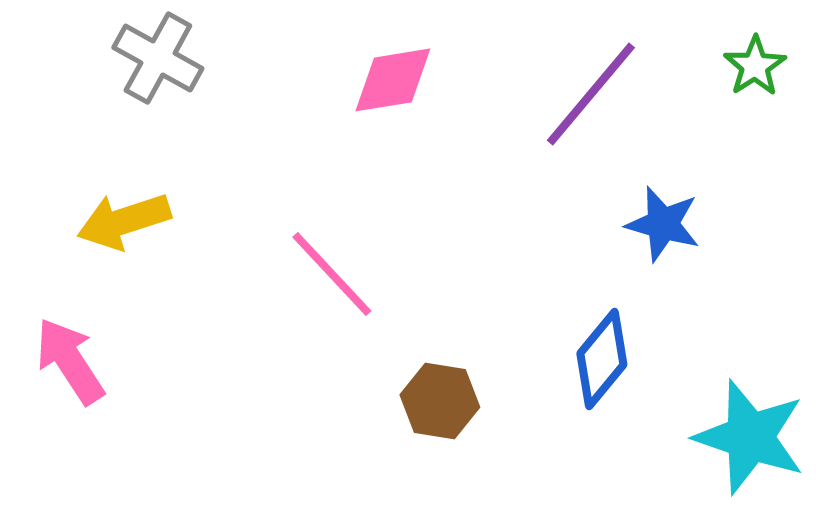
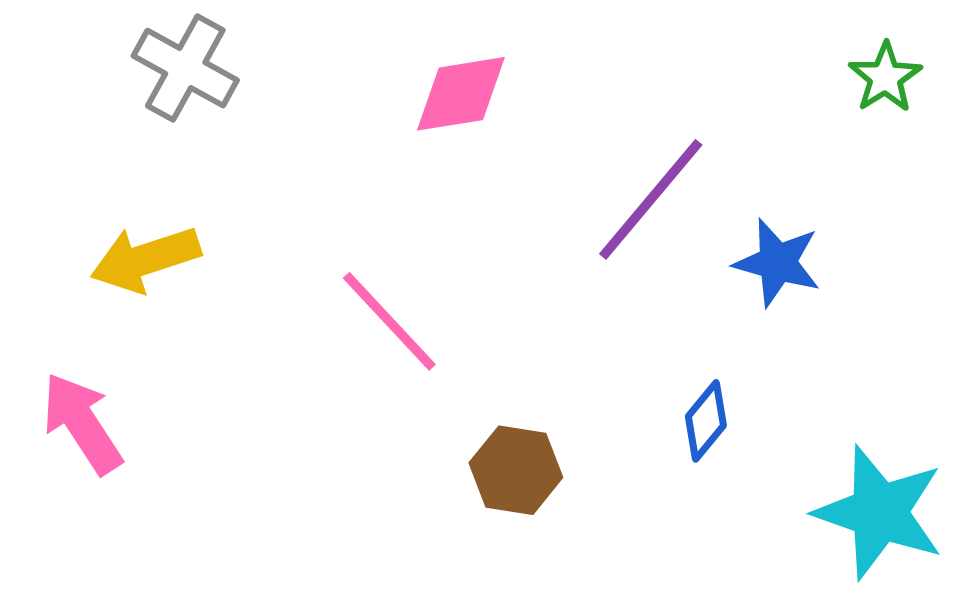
purple line: (591, 94) -> (651, 199), moved
blue diamond: (602, 359) -> (706, 421), size x0.7

